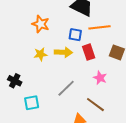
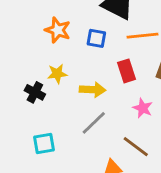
blue square: (75, 35) -> (96, 38), moved
yellow arrow: (63, 52) -> (93, 90), moved
black cross: (15, 81) -> (35, 92), moved

